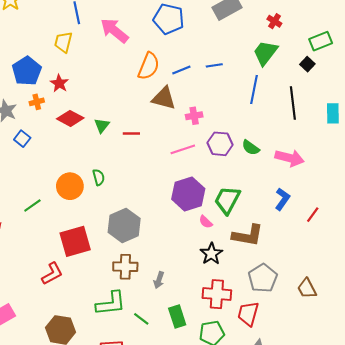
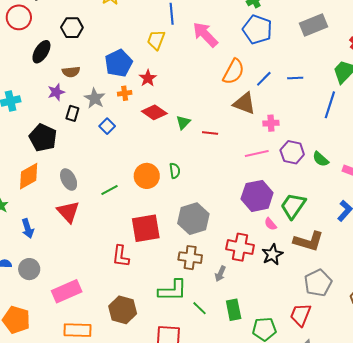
blue line: (181, 70) -> (264, 79), turned -30
red L-shape: (52, 274) -> (121, 256), turned 120
red cross: (217, 294) -> (240, 247), moved

